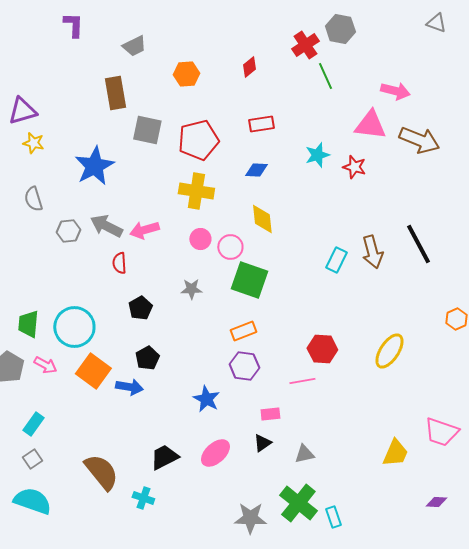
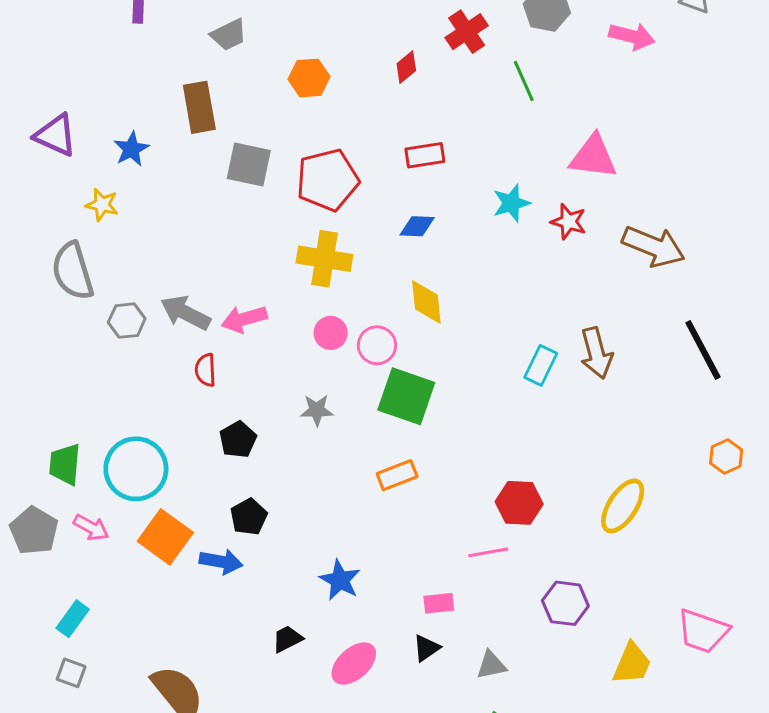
red cross: (305, 45) -> (467, 32), moved
pink arrow: (395, 91) -> (632, 36), moved
purple triangle: (22, 111) -> (56, 135), turned 40
brown arrow: (419, 140) -> (654, 246), moved
yellow star: (33, 143) -> (102, 205), moved
blue star: (94, 166) -> (131, 149), moved, size x0.6
gray semicircle: (33, 199) -> (73, 271), size x1.5
black line: (418, 244) -> (703, 350), moved
purple hexagon: (244, 366) -> (565, 603), moved
black trapezoid: (164, 457) -> (287, 639), moved, size x0.7
gray square: (32, 459) -> (71, 673), turned -36

